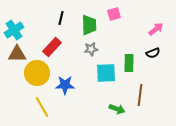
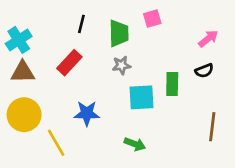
yellow circle: (37, 73) -> (24, 115), moved
brown line: (140, 95) -> (212, 127), moved
green arrow: (117, 109) -> (135, 144), moved

